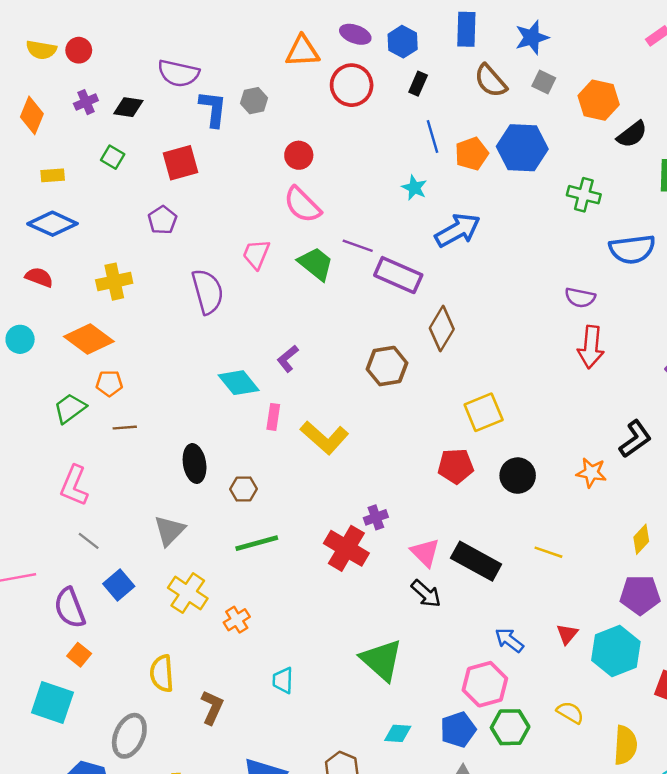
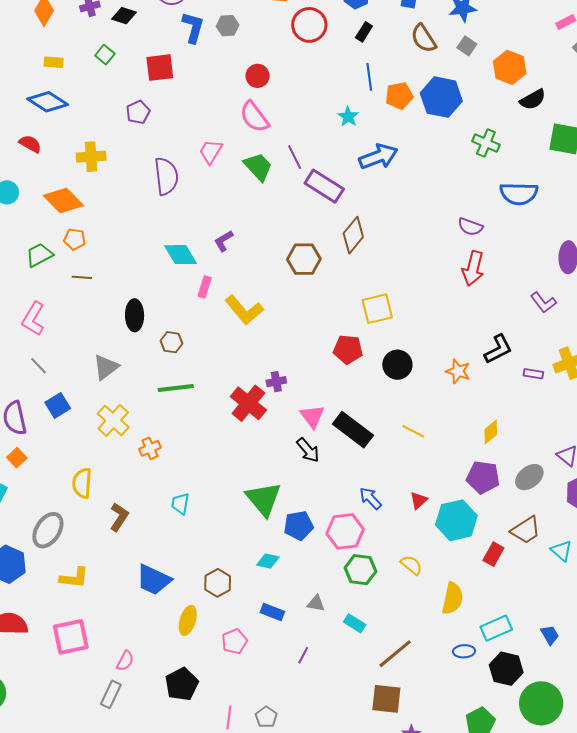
purple line: (358, 246) -> (295, 157), turned 35
blue pentagon: (458, 730) -> (298, 526), moved

